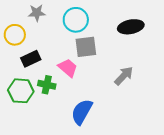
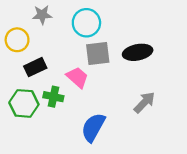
black ellipse: (131, 27) -> (138, 52), moved
gray arrow: (124, 76) -> (144, 102), moved

